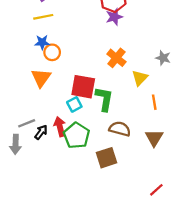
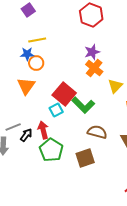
yellow line: (43, 17) -> (37, 40), moved
purple star: (114, 17) -> (92, 52), moved
red square: (83, 87) -> (64, 94), turned 30
green L-shape: (104, 99) -> (83, 105), turned 125
green pentagon: (77, 136) -> (51, 150), moved

